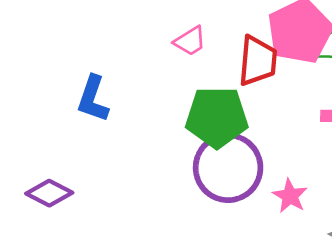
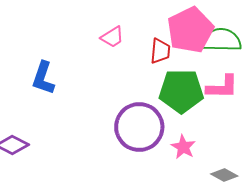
red trapezoid: (258, 61) -> (160, 51), size x0.7
green pentagon: (217, 117) -> (181, 91), moved

